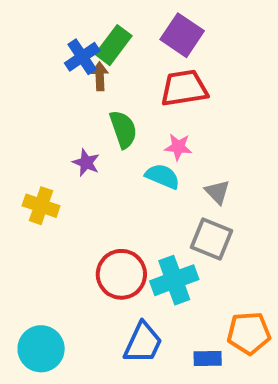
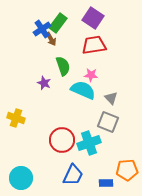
brown arrow: (100, 76) -> (51, 39), turned 152
cyan semicircle: (163, 176) -> (83, 90), size x1.4
yellow cross: (41, 206) -> (16, 118), moved

